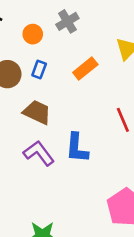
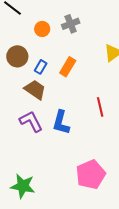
orange rectangle: (85, 68) -> (68, 67), moved, turned -30
blue rectangle: (39, 69) -> (41, 67), moved

